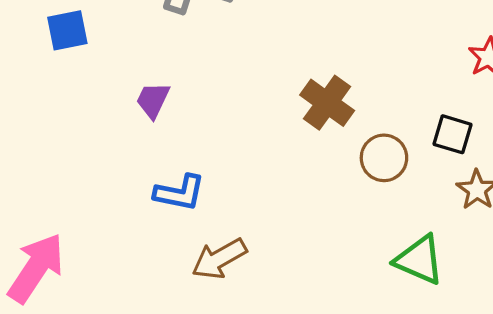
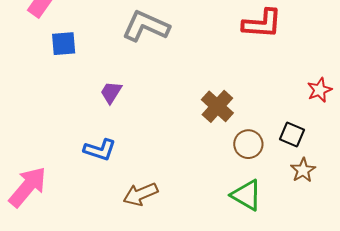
blue L-shape: (180, 193) -> (100, 150), moved
green triangle: (419, 260) -> (246, 195), moved

